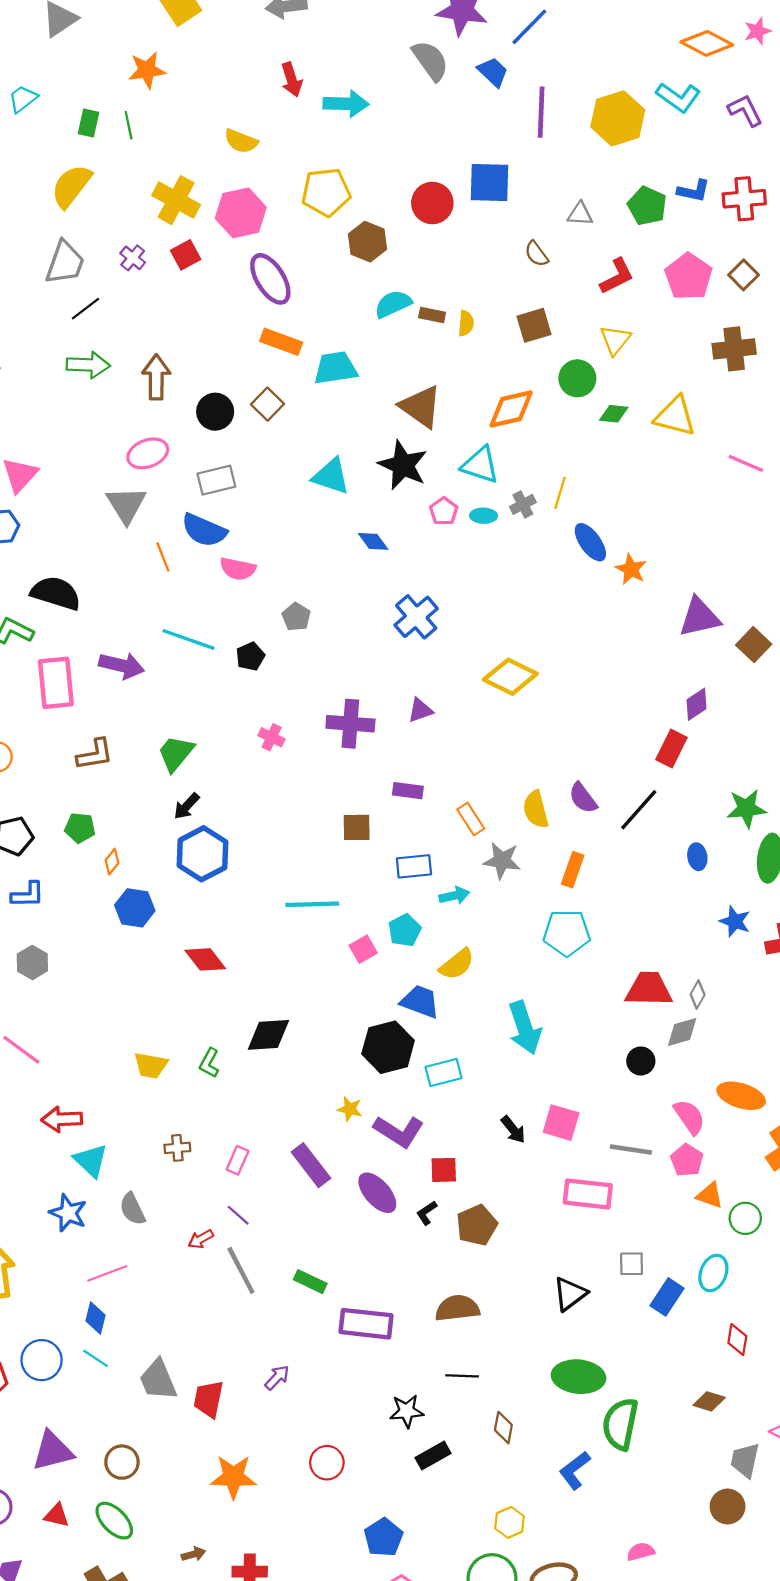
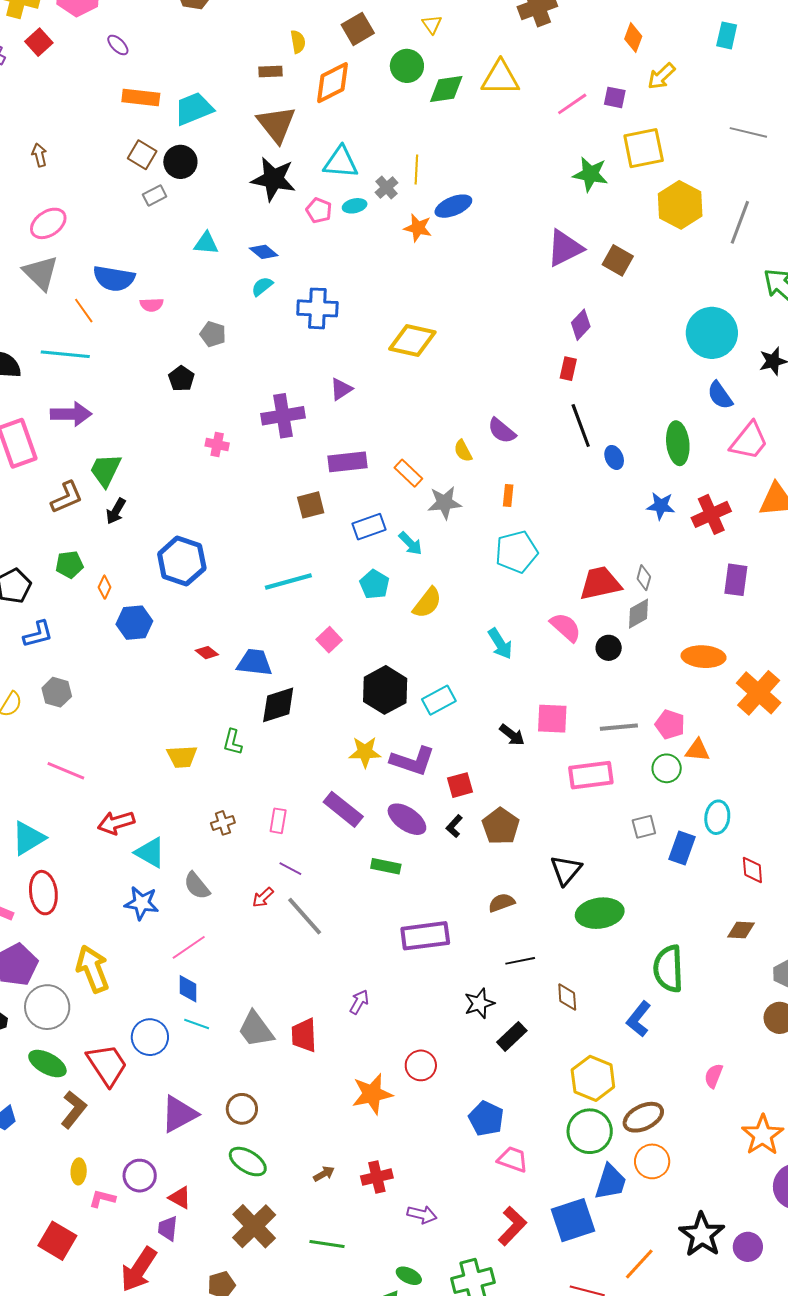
purple ellipse: (270, 279) -> (118, 45), size x0.5
cyan semicircle: (393, 304) -> (262, 286), moved, size x0.7
brown rectangle: (432, 315) -> (271, 72), moved
yellow triangle: (615, 340) -> (432, 24), size x0.7
brown arrow: (156, 377) -> (39, 155), size x0.6
brown triangle: (421, 407) -> (276, 124), turned 30
orange diamond: (511, 409) -> (332, 83), moved
black circle: (215, 412) -> (180, 162), moved
green diamond: (614, 414) -> (446, 89), size x1.4
pink line: (746, 463) -> (572, 104), turned -44
cyan triangle: (331, 476) -> (206, 243), moved, size x0.7
gray rectangle: (216, 480) -> (155, 195), moved, size x0.7
blue ellipse: (590, 542) -> (453, 206), turned -63
pink semicircle: (238, 569) -> (152, 305), size x0.7
orange star: (631, 569) -> (418, 228), moved
blue cross: (416, 617) -> (317, 308), turned -33
cyan line: (188, 639) -> (65, 354), moved
red rectangle: (671, 748) -> (568, 369), size x0.7
green trapezoid: (176, 753) -> (106, 470), moved
purple rectangle: (408, 791) -> (347, 462), size x1.4
black arrow: (187, 806) -> (116, 511), moved
green star: (746, 808) -> (590, 174), moved, turned 30
yellow semicircle: (536, 809) -> (463, 451), size x0.7
black line: (639, 810) -> (581, 426), moved, turned -48
orange rectangle: (573, 870) -> (508, 495), size x0.7
cyan arrow: (454, 896) -> (410, 543), turned 72
pink square: (363, 949) -> (329, 640), moved
red diamond: (205, 959) -> (207, 653), size x0.6
blue trapezoid: (420, 1001) -> (255, 663), moved
cyan arrow: (525, 1028) -> (500, 644), size x0.7
yellow star: (350, 1109) -> (365, 752), size x1.4
pink semicircle: (689, 1117) -> (566, 627), moved
green circle: (745, 1218) -> (667, 768), moved
green rectangle: (310, 1282) -> (386, 866), moved
black triangle: (570, 1294) -> (566, 870), moved
brown semicircle: (457, 1308) -> (502, 903), size x0.7
green ellipse: (579, 1377) -> (600, 913), moved
orange star: (233, 1477) -> (372, 1094), moved
red triangle: (57, 1515) -> (180, 1198), moved, turned 30
yellow hexagon: (510, 1522) -> (593, 1078), size x1.6
pink semicircle: (641, 1552) -> (714, 1076), turned -40

